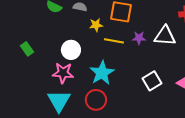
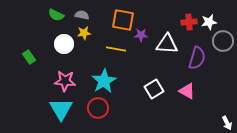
yellow star: (96, 25) -> (84, 33), moved
purple star: (139, 38) -> (141, 35), moved
white circle: (71, 50) -> (64, 44), moved

